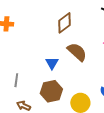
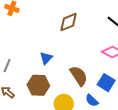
brown semicircle: (77, 52) -> (79, 76), moved

